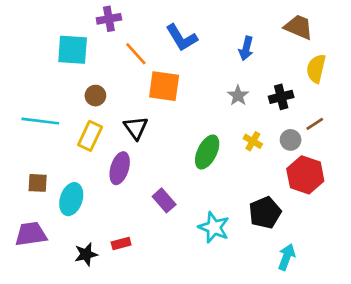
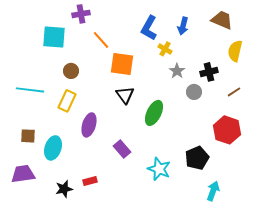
blue L-shape: (182, 38) -> (149, 28), moved, turned 60
blue arrow: (246, 48) -> (183, 26), moved
black triangle: (136, 128) -> (125, 95), moved
gray circle: (291, 140) -> (194, 92), moved
yellow cross: (253, 141) -> (165, 49), moved

